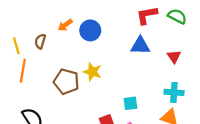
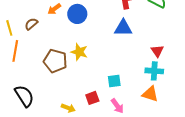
brown semicircle: (40, 41) -> (31, 24), turned 32
red triangle: (174, 57) -> (157, 51), moved

